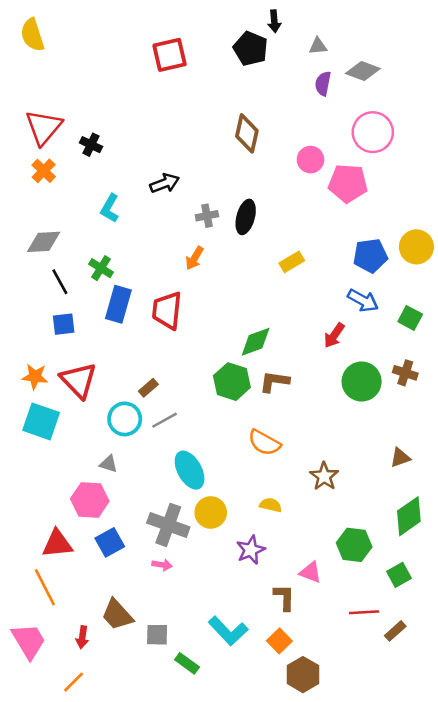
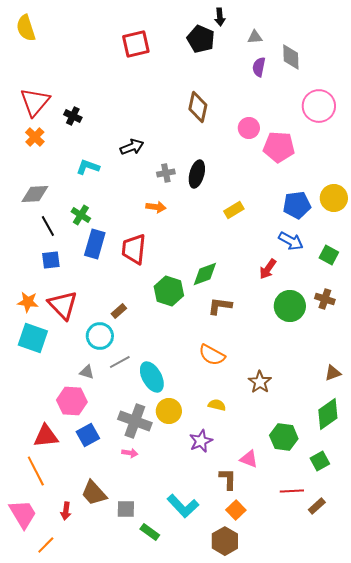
gray diamond: (363, 71) -> (291, 57), turned 68
pink circle: (373, 132) -> (319, 106), moved
cyan L-shape: (110, 208) -> (88, 167), turned 80
orange arrow: (195, 258) -> (156, 207), turned -114
green hexagon: (232, 382) -> (169, 291), moved
gray line: (165, 420) -> (120, 362), moved
brown triangle: (400, 458) -> (333, 373), moved
orange square: (279, 641) -> (236, 510), moved
brown hexagon: (303, 675) -> (225, 541), moved
orange line: (74, 682) -> (46, 545), moved

